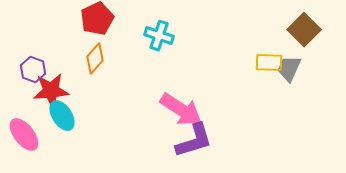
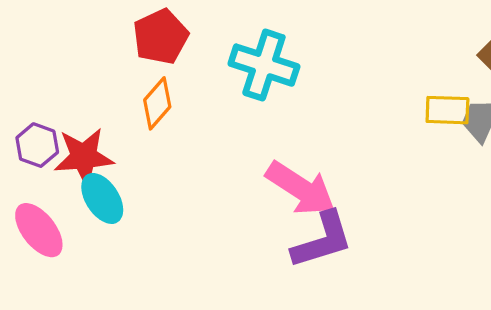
cyan cross: (159, 36) -> (264, 65), size x1.4
purple hexagon: (33, 70) -> (37, 145), moved

